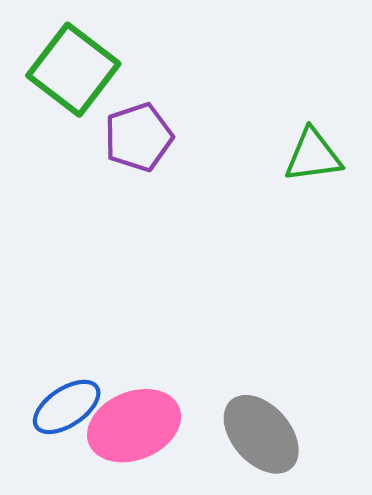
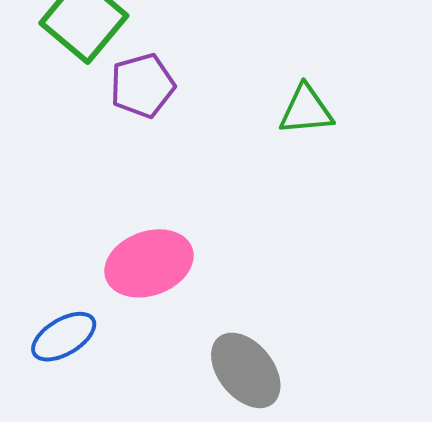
pink ellipse: (134, 426) -> (149, 263), moved

